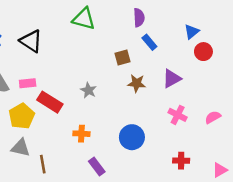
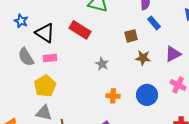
black triangle: (31, 41) -> (45, 33), moved
red rectangle: (50, 102) -> (80, 30), moved
orange cross: (81, 134) -> (113, 96), moved
blue circle: (132, 137) -> (147, 95), moved

